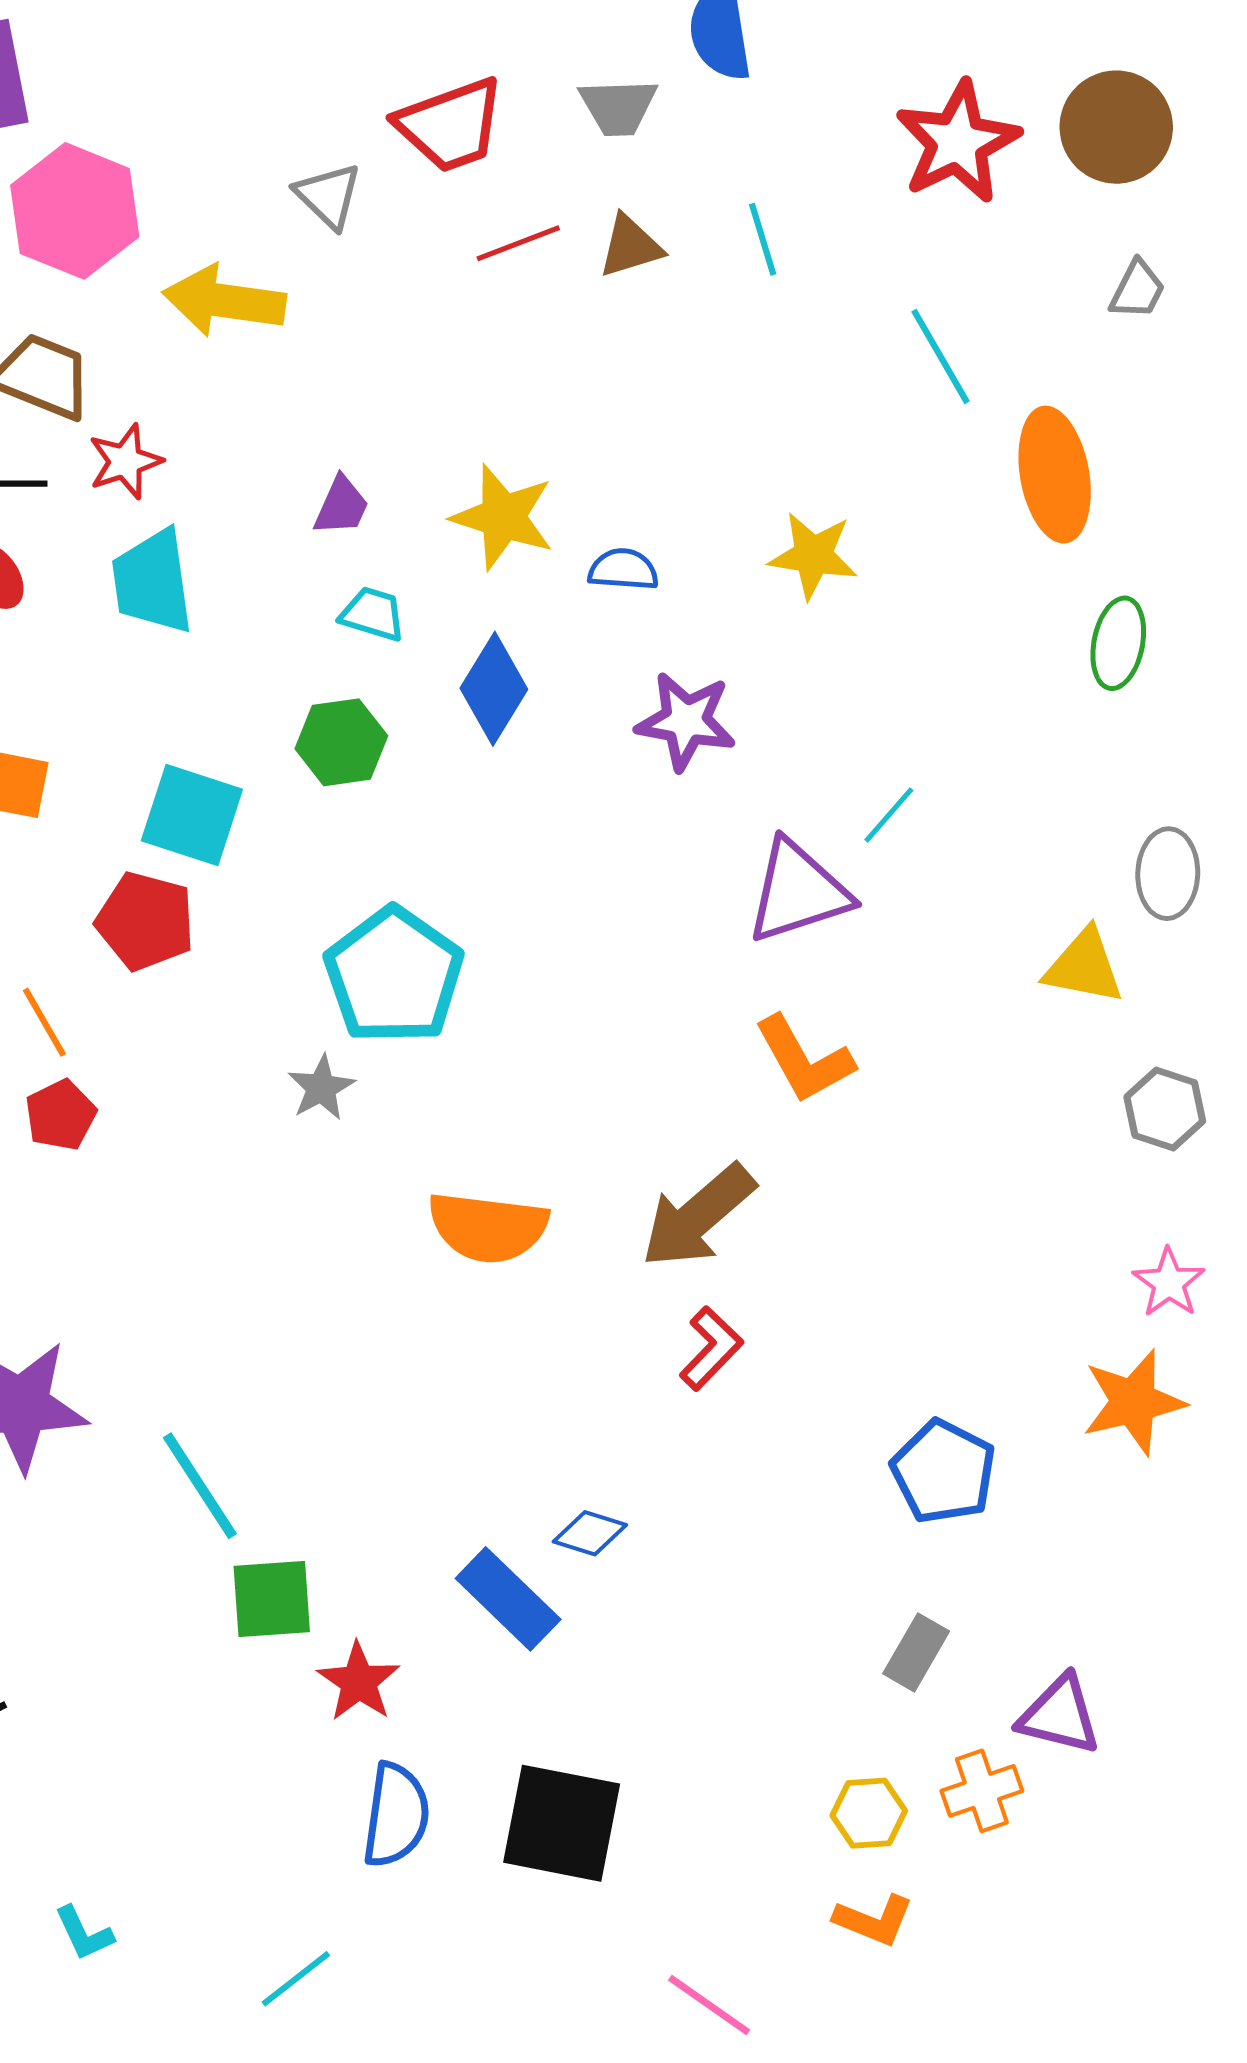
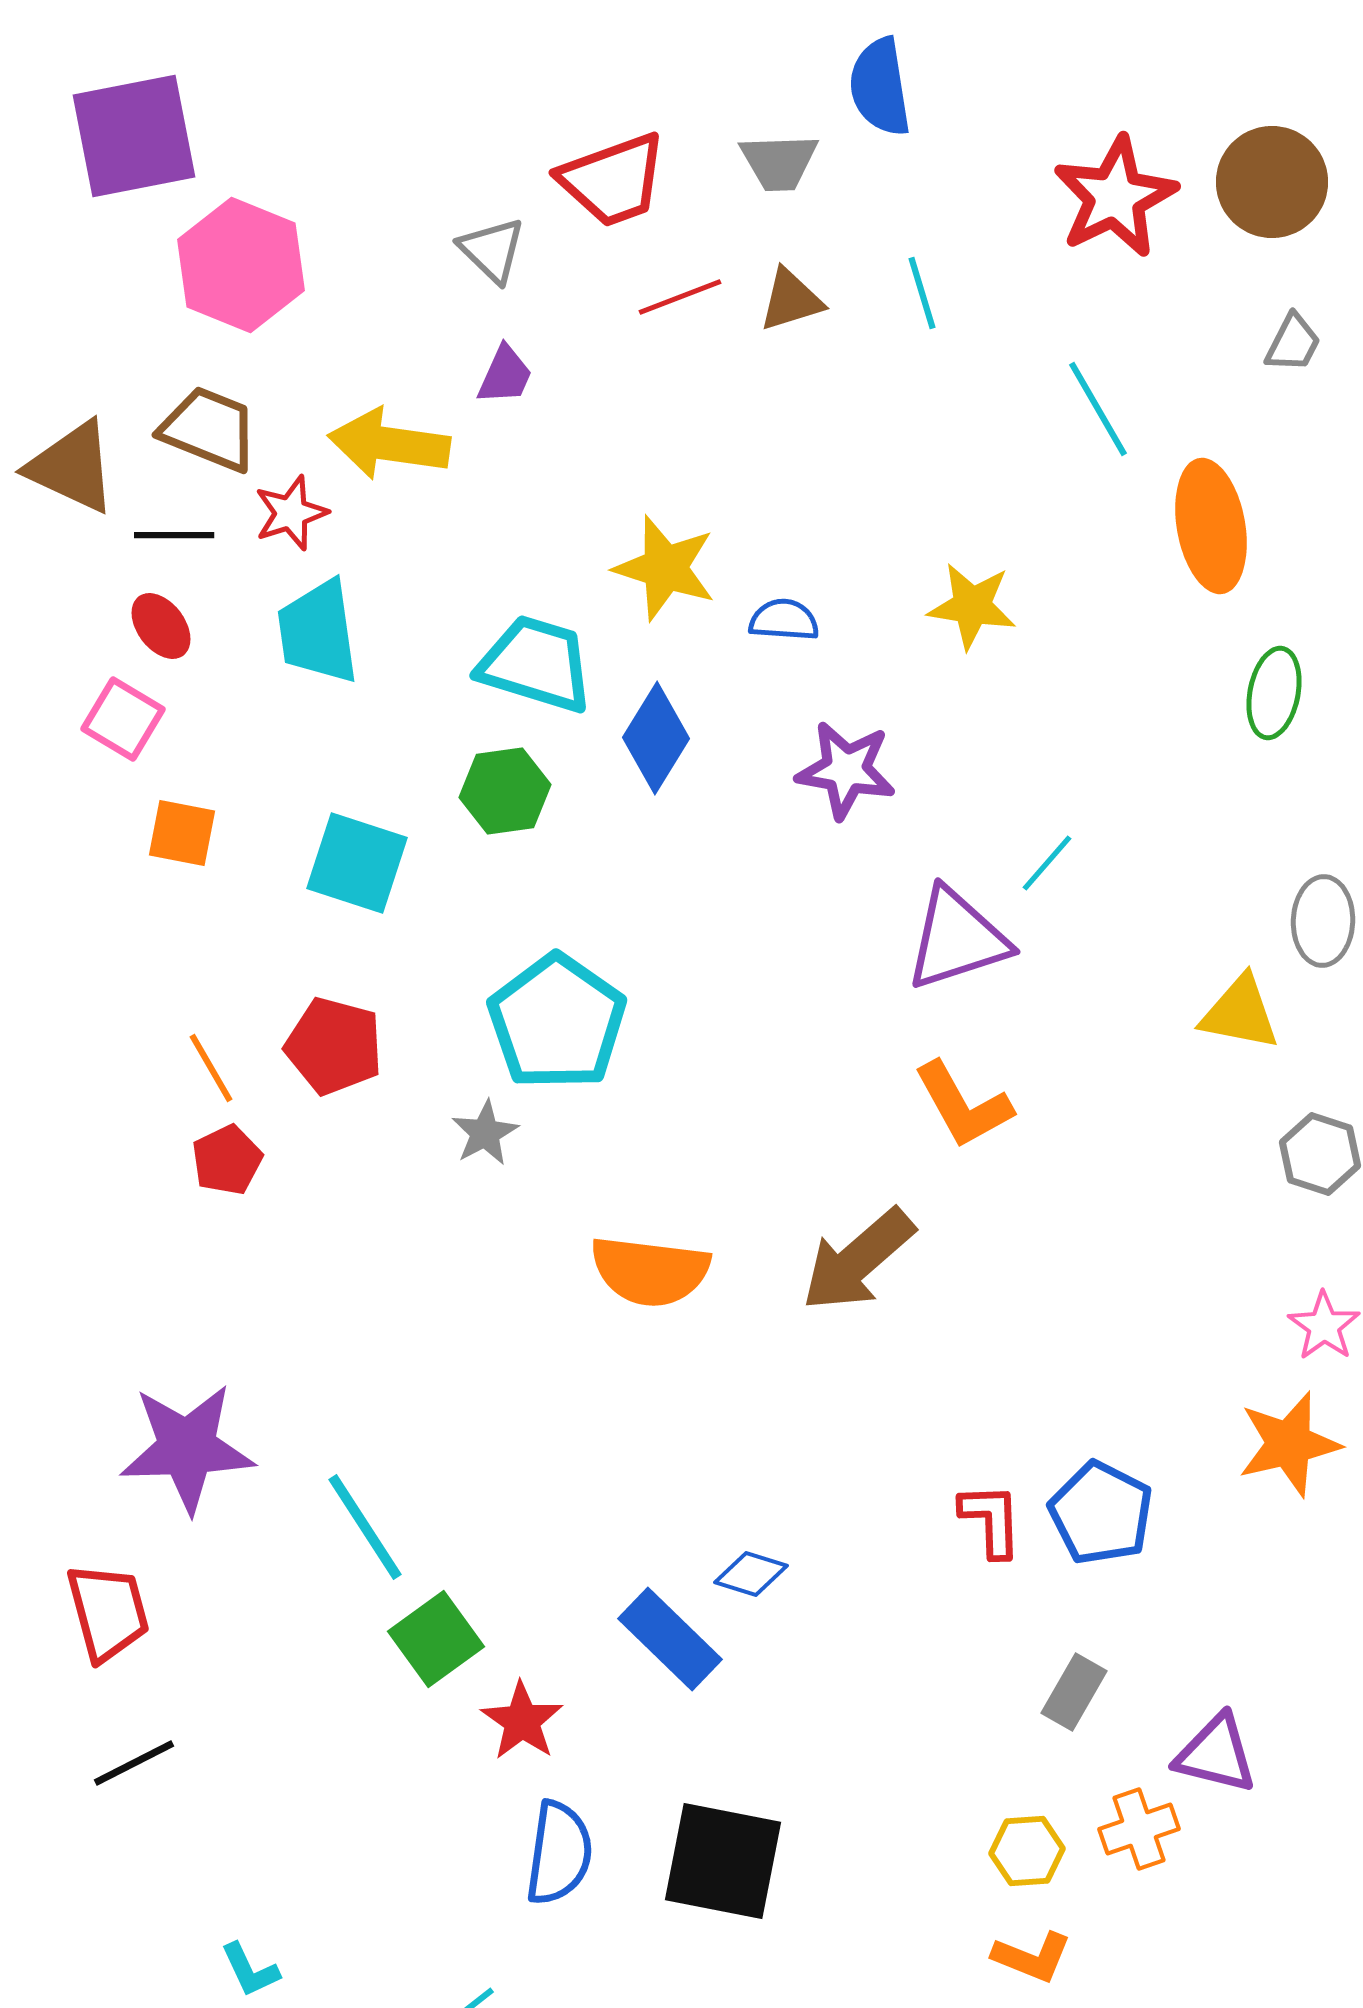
yellow arrow: (224, 301) -> (389, 444), moved
purple trapezoid: (341, 506) -> (505, 375), moved
cyan trapezoid: (373, 614) -> (536, 664), size x1.8
red pentagon: (145, 921) -> (334, 1046), moved
red L-shape: (711, 1348) -> (991, 1520), moved, turned -46
green square: (272, 1599) -> (436, 1639), turned -32

